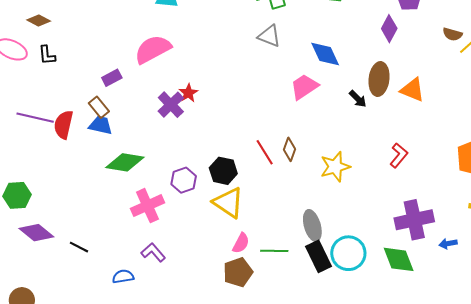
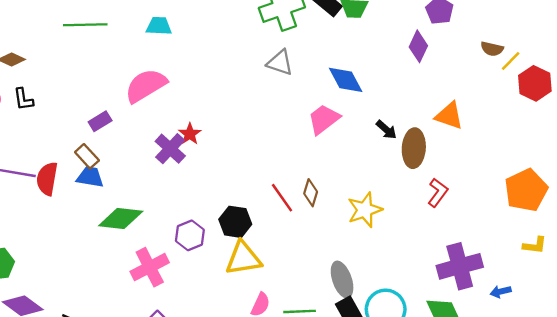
brown ellipse: (379, 79) -> (414, 148), moved
yellow triangle: (228, 203) -> (243, 258), turned -40

